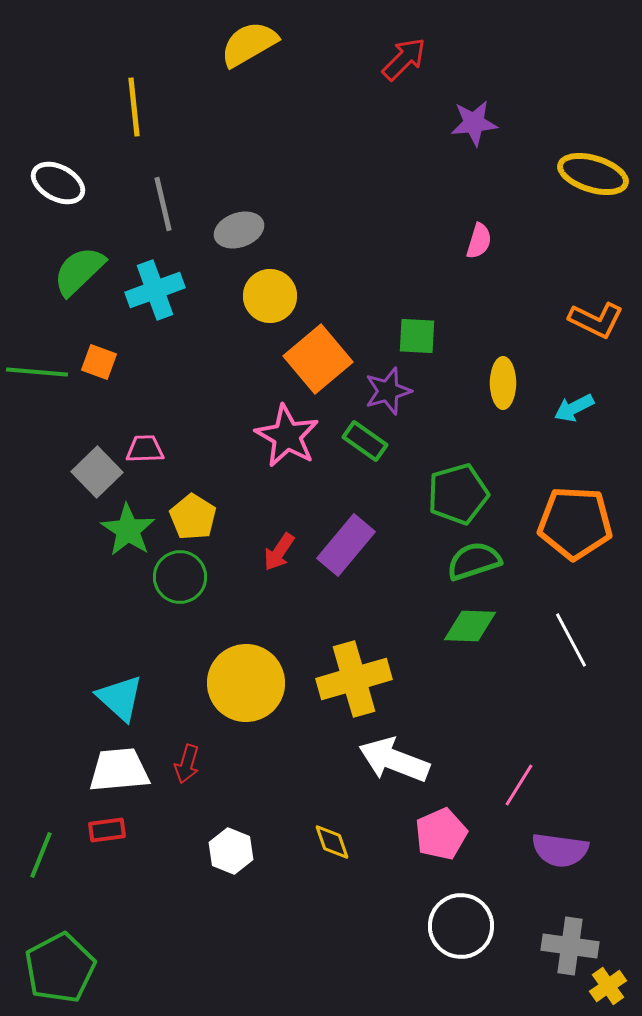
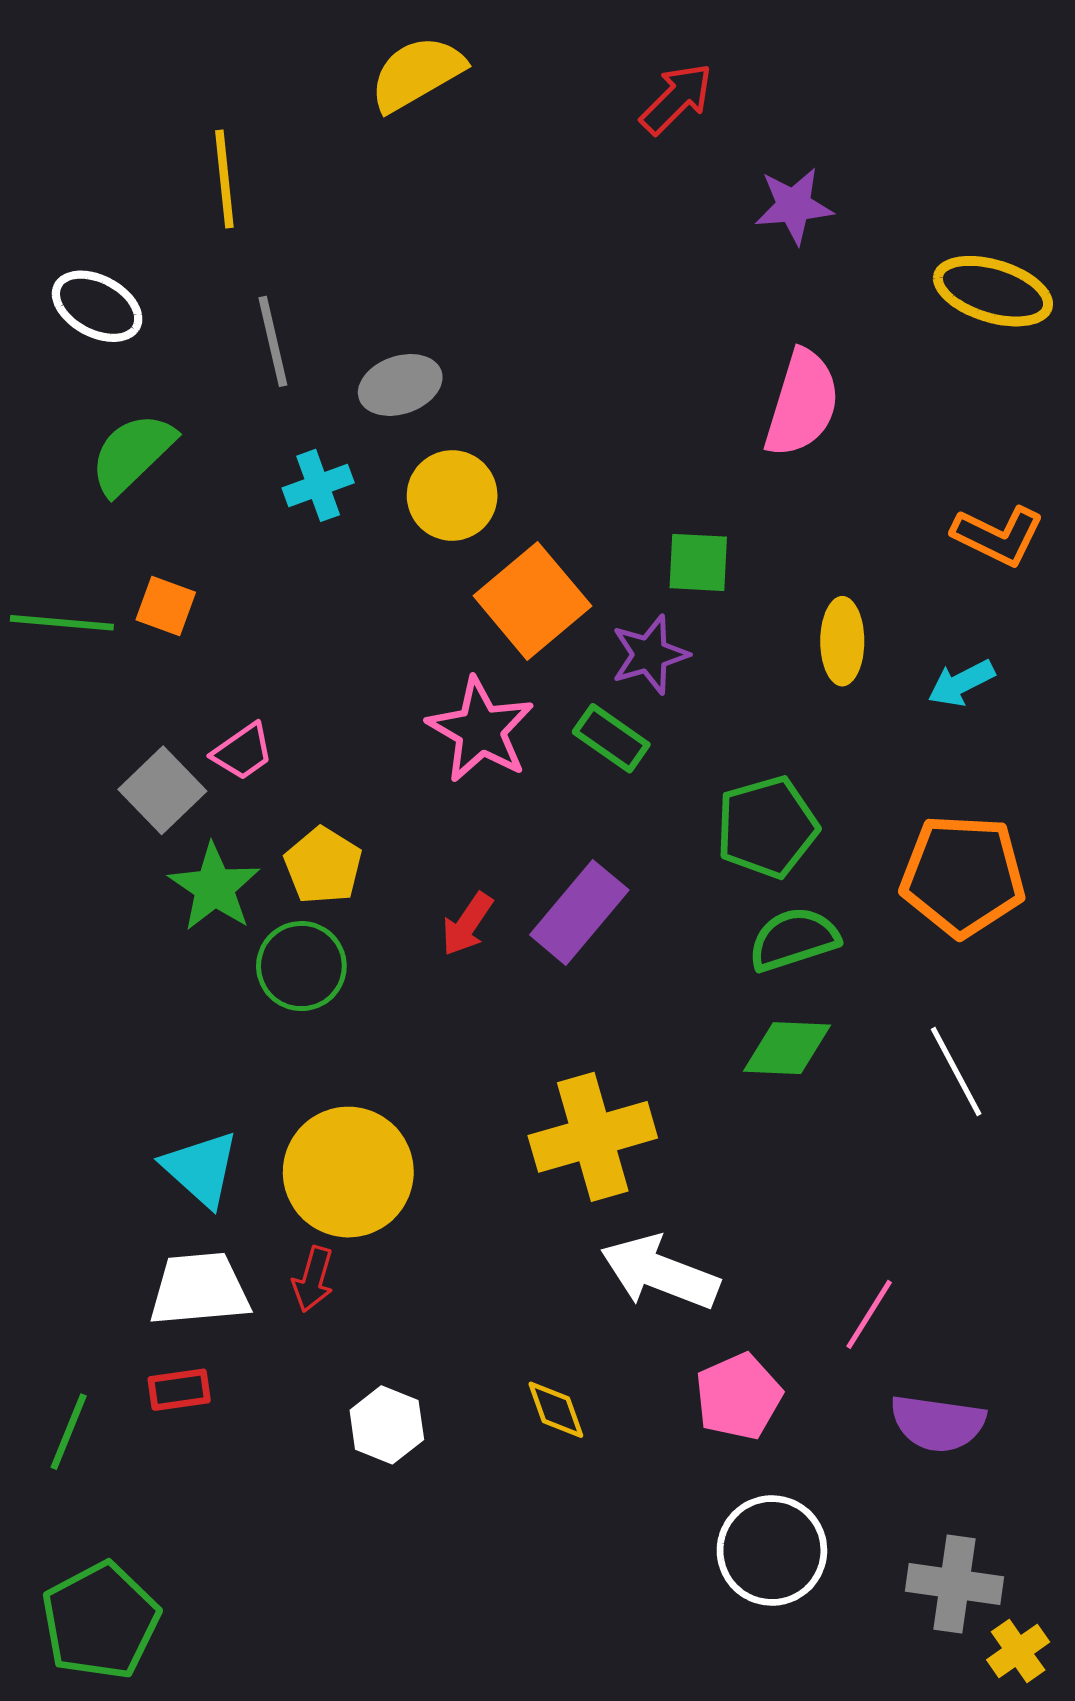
pink semicircle: (479, 241) -> (802, 403), size x1.8
cyan cross: (155, 290) -> (318, 485), moved, size x0.7
pink trapezoid: (145, 449) -> (243, 752), turned 147
yellow circle: (246, 683) -> (348, 1172), moved

